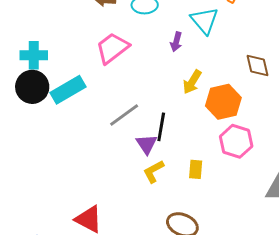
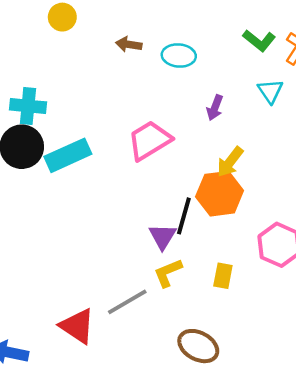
cyan triangle: (205, 21) -> (270, 91), moved, size x0.7
pink trapezoid: (112, 48) -> (150, 140), moved
orange hexagon: (223, 102) -> (220, 194), moved
gray line: (124, 115) -> (127, 302), moved

